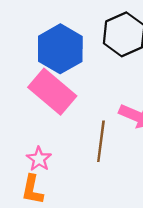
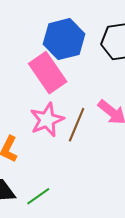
pink star: (39, 159) -> (47, 120), moved, size x1.6

